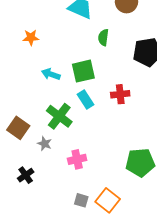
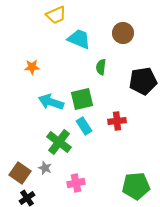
cyan arrow: (51, 74) -> (51, 102), size x1.4
brown square: (18, 128) -> (20, 173), moved

